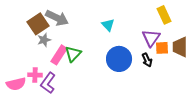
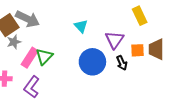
purple triangle: (151, 38) -> (114, 40), moved
purple L-shape: (48, 83) -> (32, 87), moved

